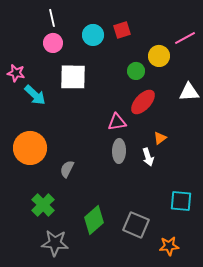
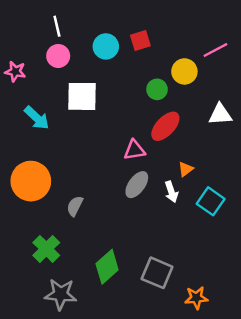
pink star: (16, 73) -> (15, 71), moved
gray ellipse: (119, 151) -> (137, 185), turned 35
cyan square: (181, 201) -> (211, 201), moved, turned 30

